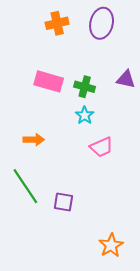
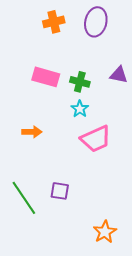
pink trapezoid: (102, 147) -> (96, 139), size x1.4
green line: (25, 186) -> (24, 198), moved

